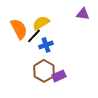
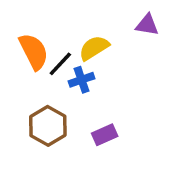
yellow semicircle: (41, 23) -> (94, 48), moved
brown hexagon: (44, 71) -> (48, 126), moved

